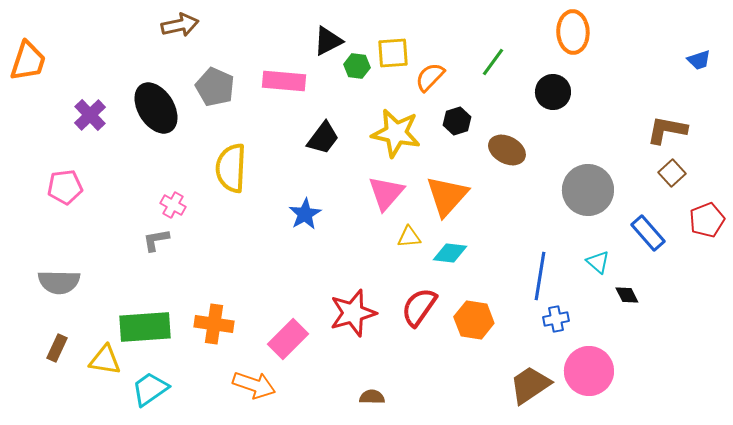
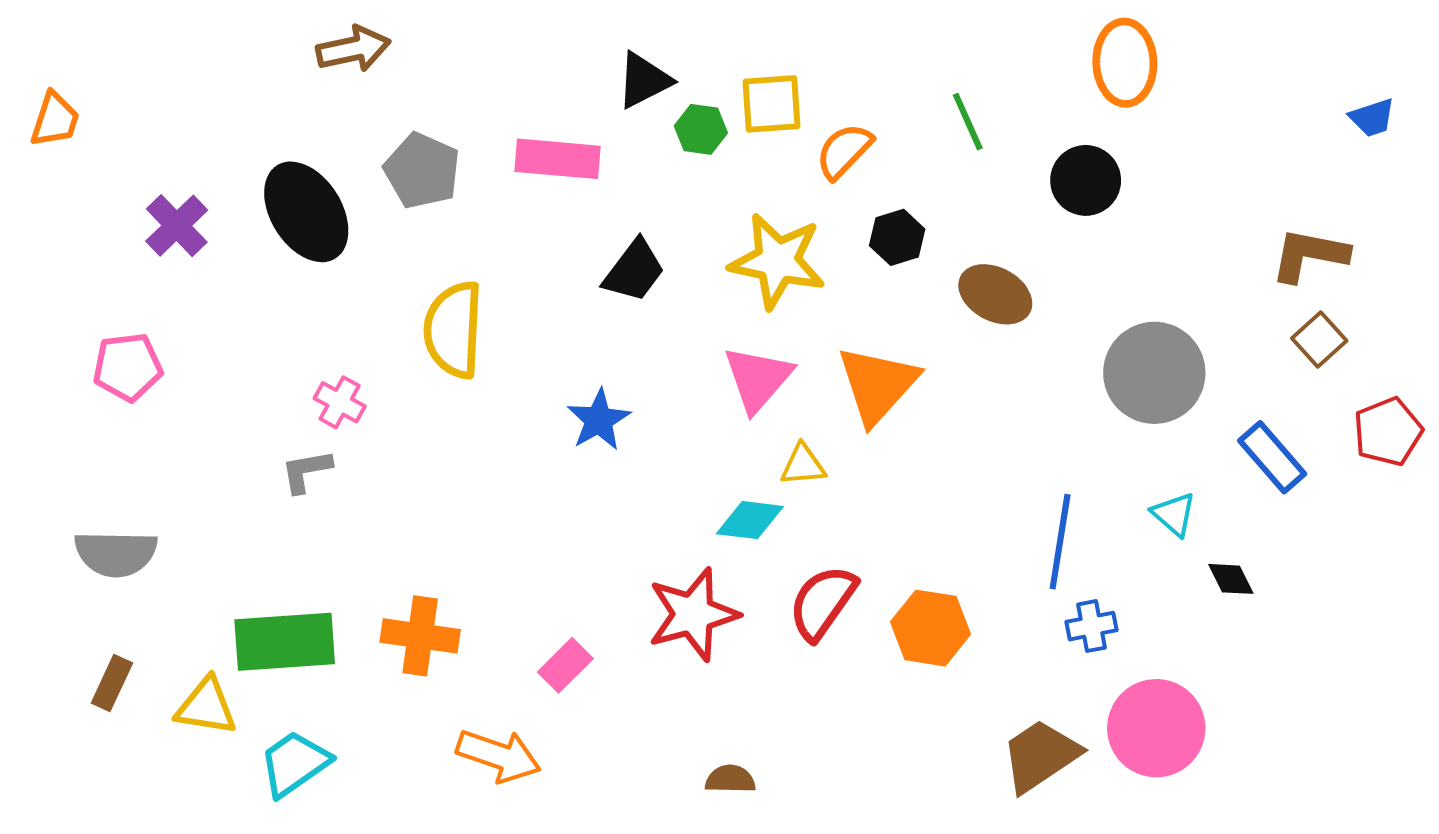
orange trapezoid: (28, 61) -> (55, 120), size x0.7
green line: (493, 62) -> (968, 122), turned -60
cyan diamond: (450, 253) -> (750, 520), moved
pink rectangle: (288, 339) -> (565, 665), size x0.7

